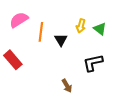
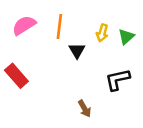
green triangle: (100, 29) -> (126, 37), turned 40
orange line: (41, 32) -> (59, 27), moved

